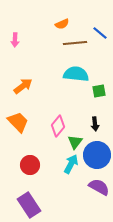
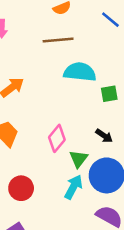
brown line: (75, 43) -> (58, 40), moved
black arrow: (95, 124) -> (104, 136), turned -48

